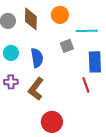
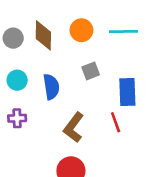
cyan line: (87, 31) -> (123, 32), moved
brown L-shape: (36, 89) -> (74, 127), moved

